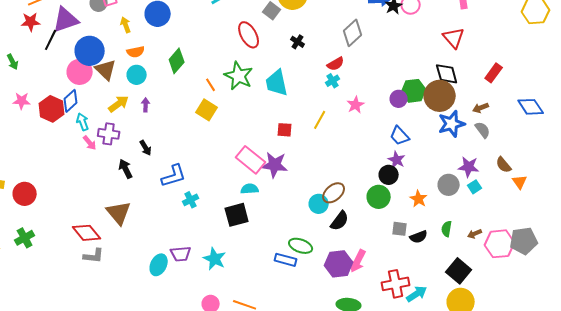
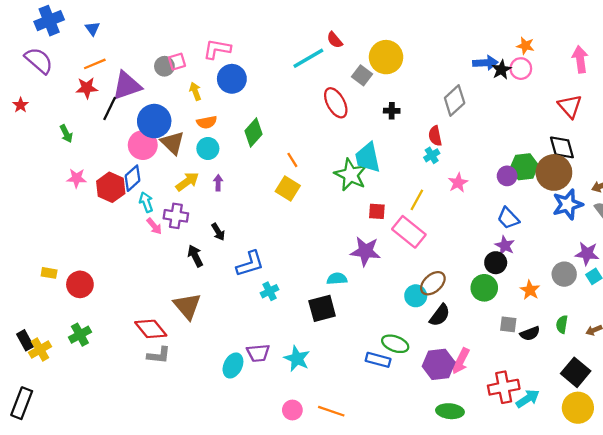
black cross: (298, 42) -> (392, 111), turned -32
red semicircle: (336, 64) -> (435, 136), turned 108
green star: (239, 76) -> (351, 175), moved
pink rectangle: (251, 160) -> (409, 232), moved

